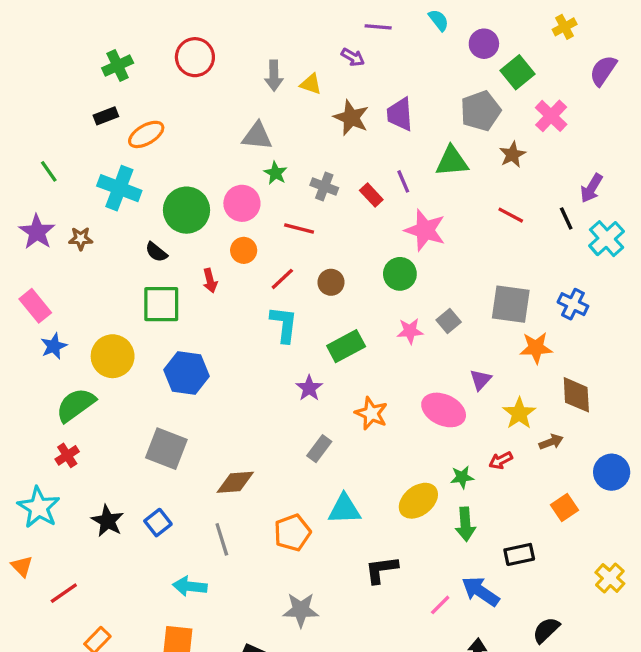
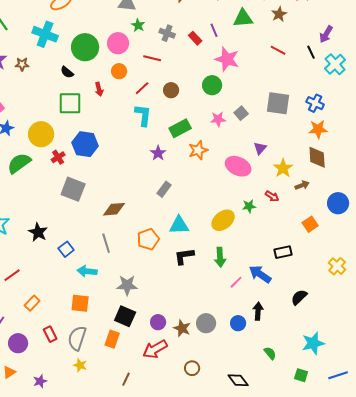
orange star: (536, 348) -> (318, 129), moved
orange star: (371, 413) -> (198, 150), moved, turned 30
red cross: (67, 455) -> (58, 157), moved
red arrow: (501, 460) -> (272, 196), turned -120
blue square: (158, 523) -> (66, 249), moved
green arrow: (465, 524) -> (220, 257), moved
black L-shape: (381, 570) -> (184, 256), moved
gray star: (301, 610) -> (127, 285), moved

